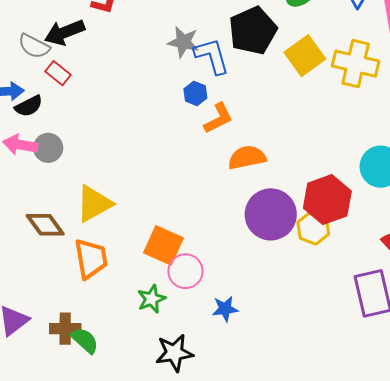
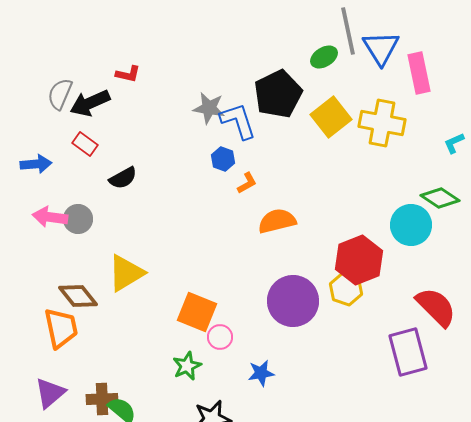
gray semicircle: (34, 46) -> (60, 94), moved, turned 88
black semicircle: (29, 106) -> (123, 178), moved
orange L-shape: (218, 118) -> (247, 183), size x0.7
purple circle: (271, 214) -> (293, 301), moved
orange trapezoid: (91, 259) -> (61, 328), moved
pink circle: (185, 271) -> (220, 337), size x0.7

